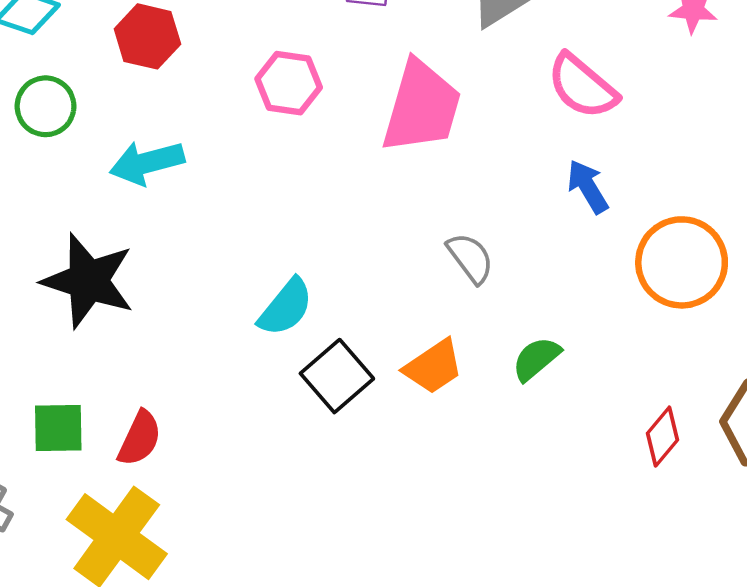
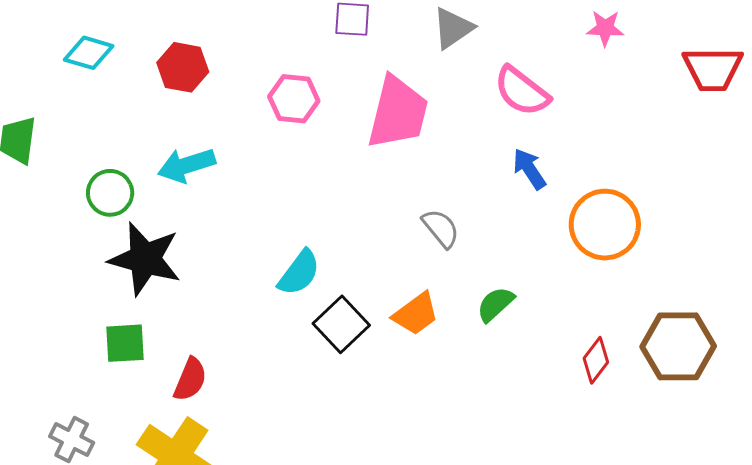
green circle: (46, 106) -> (110, 193), moved
green square: (58, 428) -> (125, 343), moved

